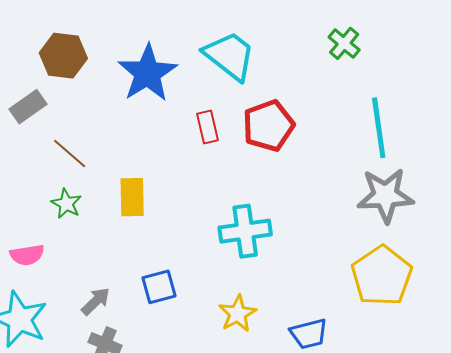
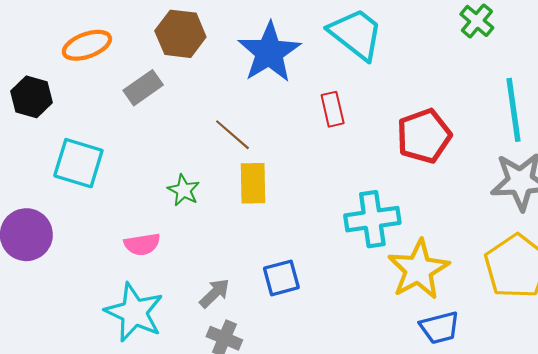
red pentagon: (268, 126) -> (424, 136), moved
brown line: (70, 153) -> (232, 135), moved
yellow star: (238, 314) -> (418, 269), moved, size x1.5

